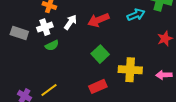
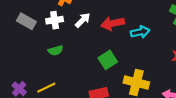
cyan arrow: (136, 15) -> (140, 32), moved
green semicircle: (52, 45) -> (56, 50), moved

